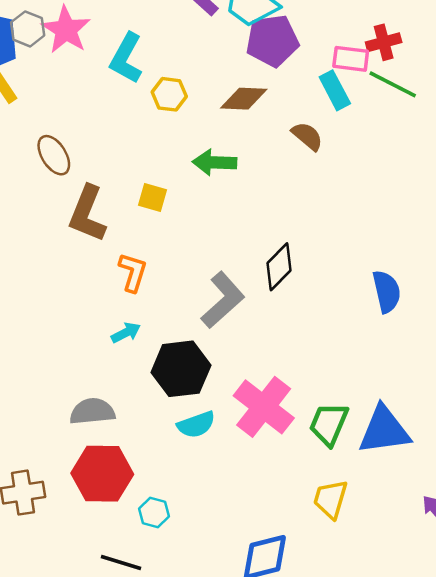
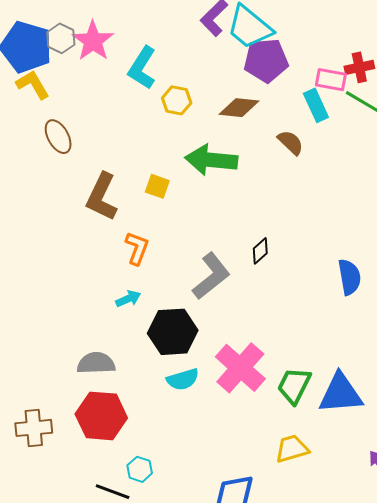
brown ellipse: (54, 155) -> (58, 137), moved
green arrow: (215, 162) -> (211, 160), size x1.4
black diamond: (279, 267) -> (260, 251), size x0.7
yellow trapezoid: (330, 499) -> (292, 449), turned 54
cyan hexagon: (154, 512) -> (140, 469), moved

